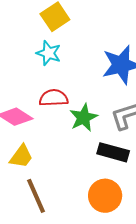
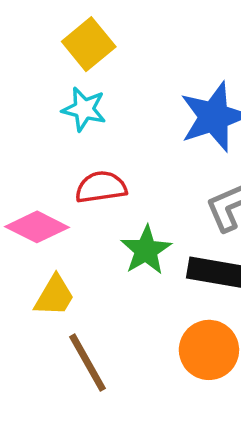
green star: (84, 118) -> (146, 250), moved

